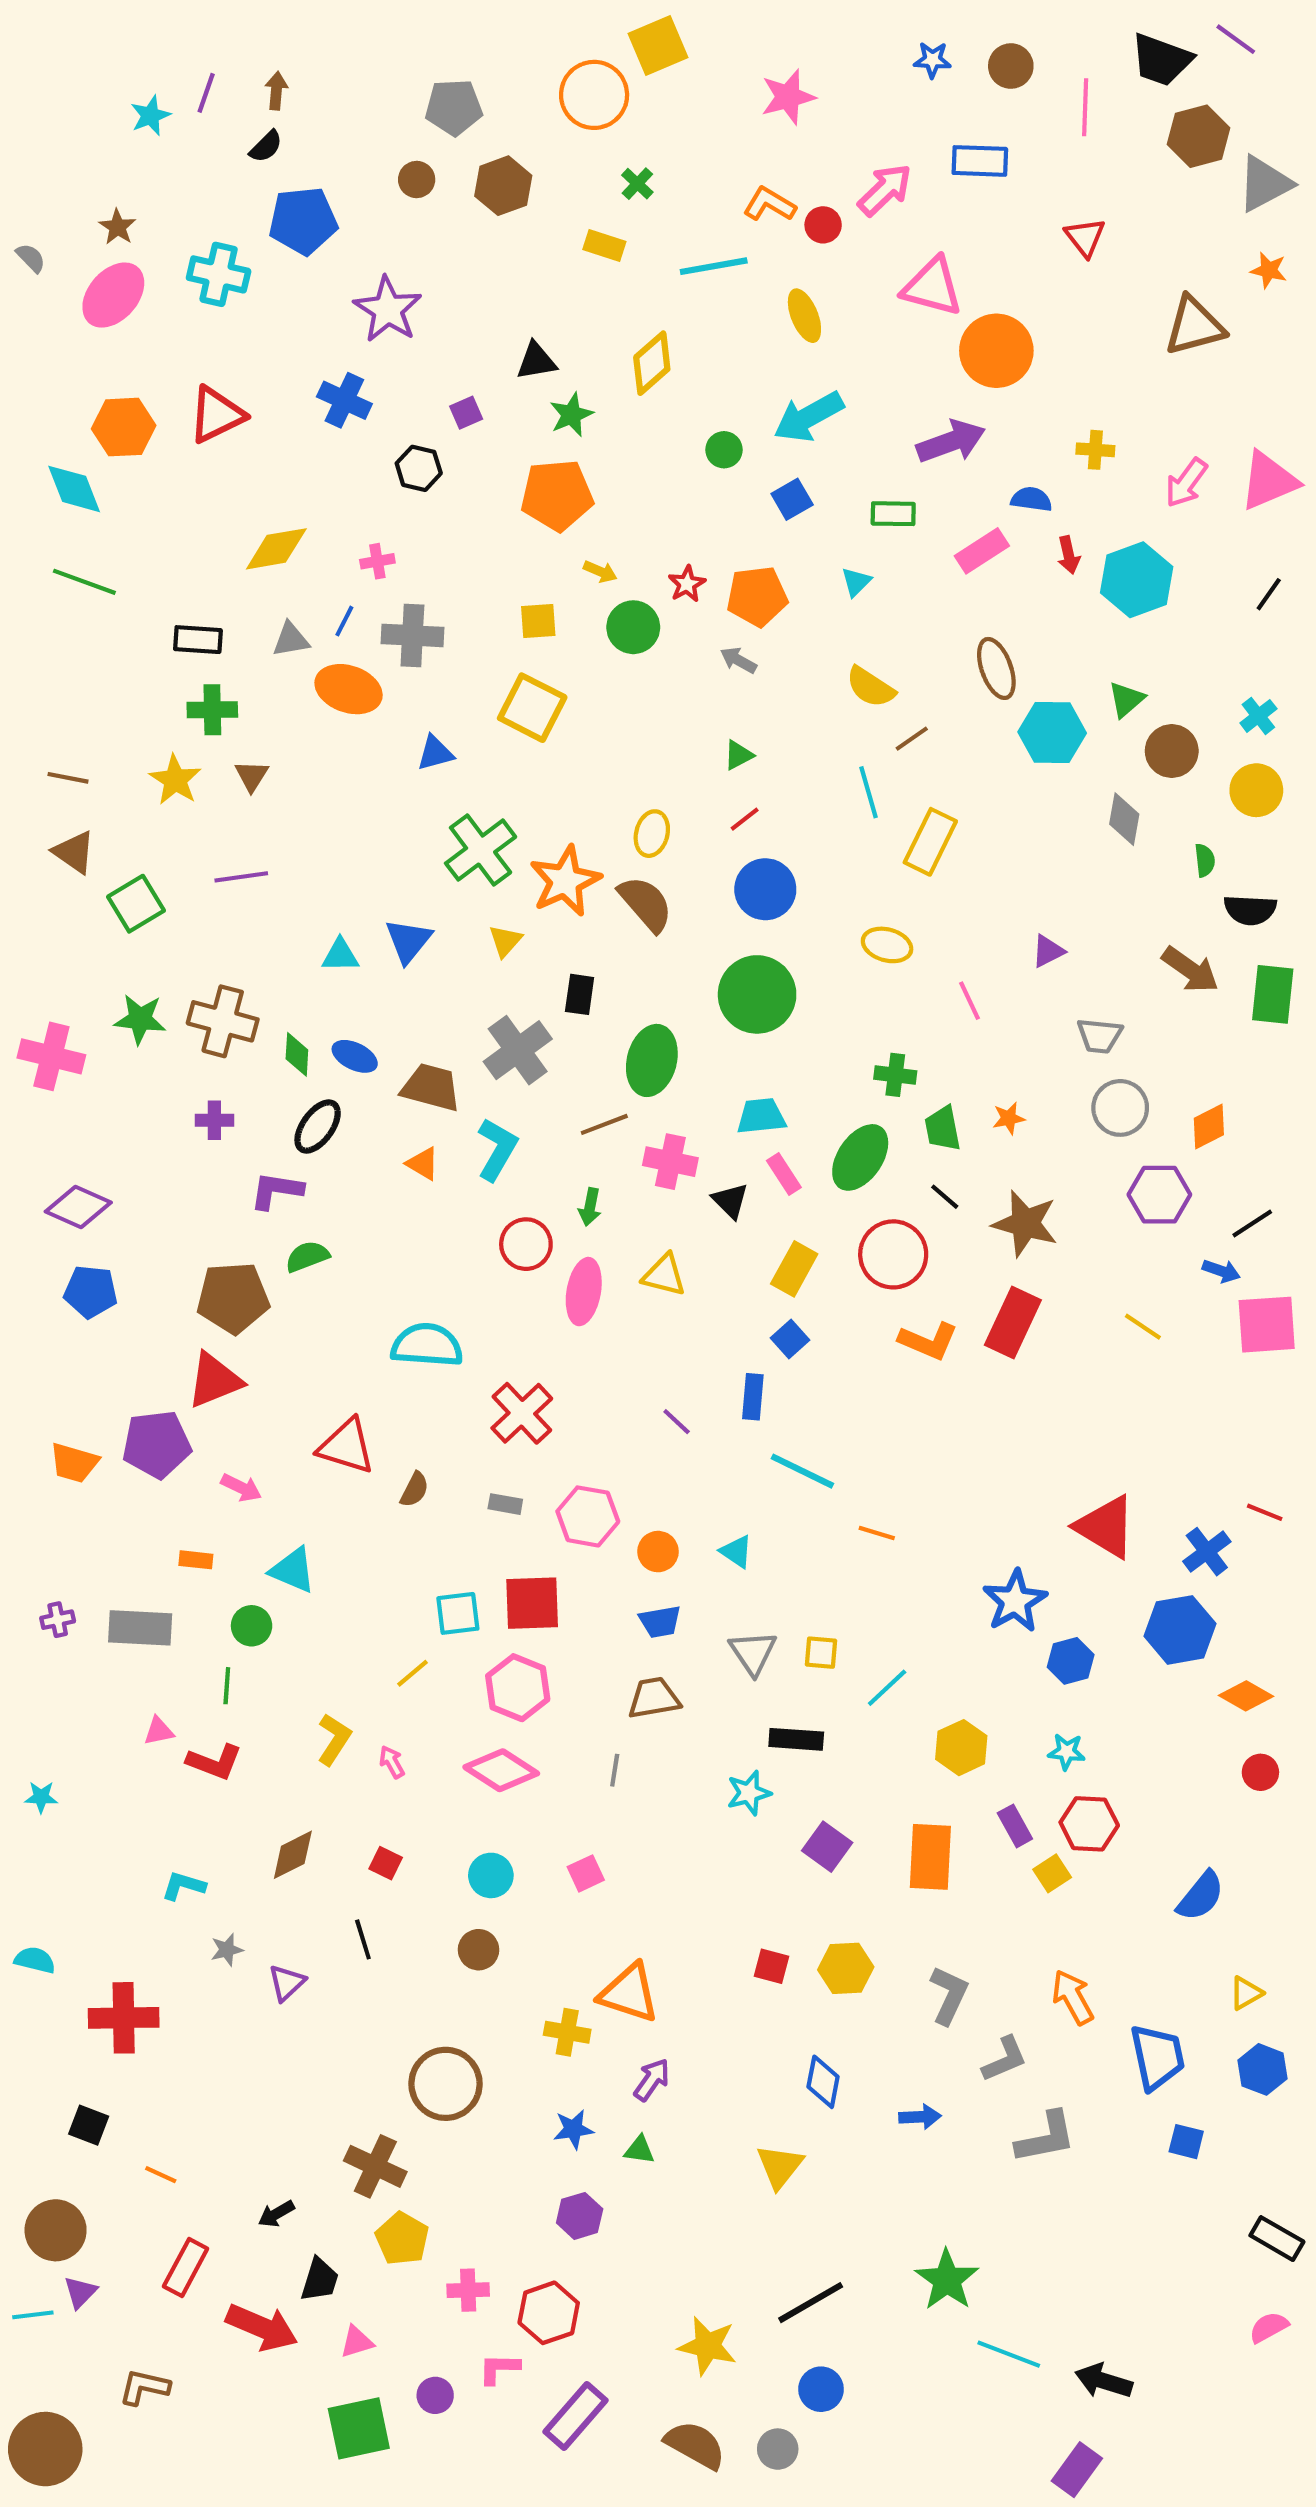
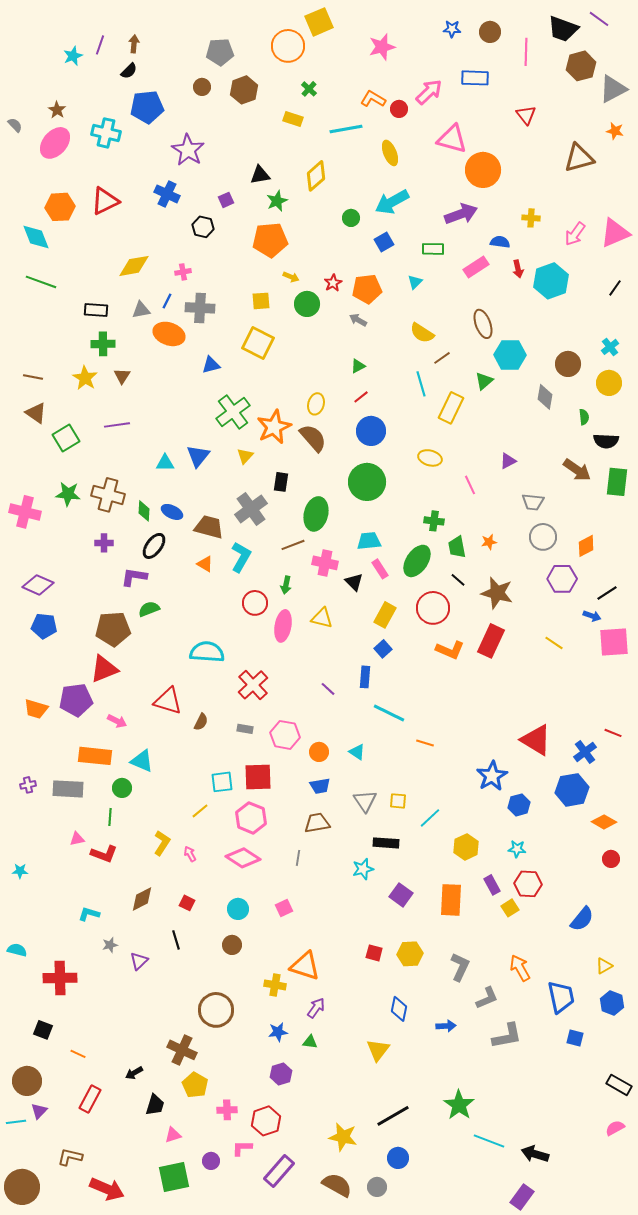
green triangle: (1126, 699) -> (484, 381), moved
orange rectangle: (196, 1560) -> (95, 756), size x2.0
red arrow: (262, 2327) -> (107, 1189), moved

